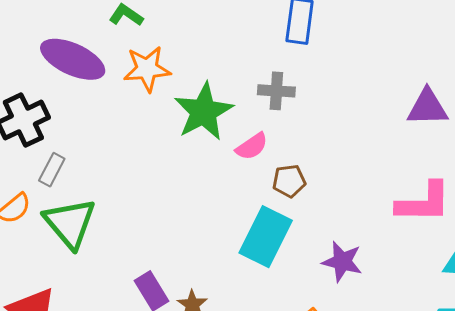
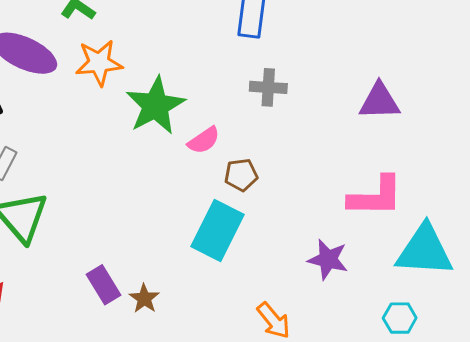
gray cross: (276, 91) -> (268, 87), moved
purple star: (342, 262) -> (328, 259), moved

